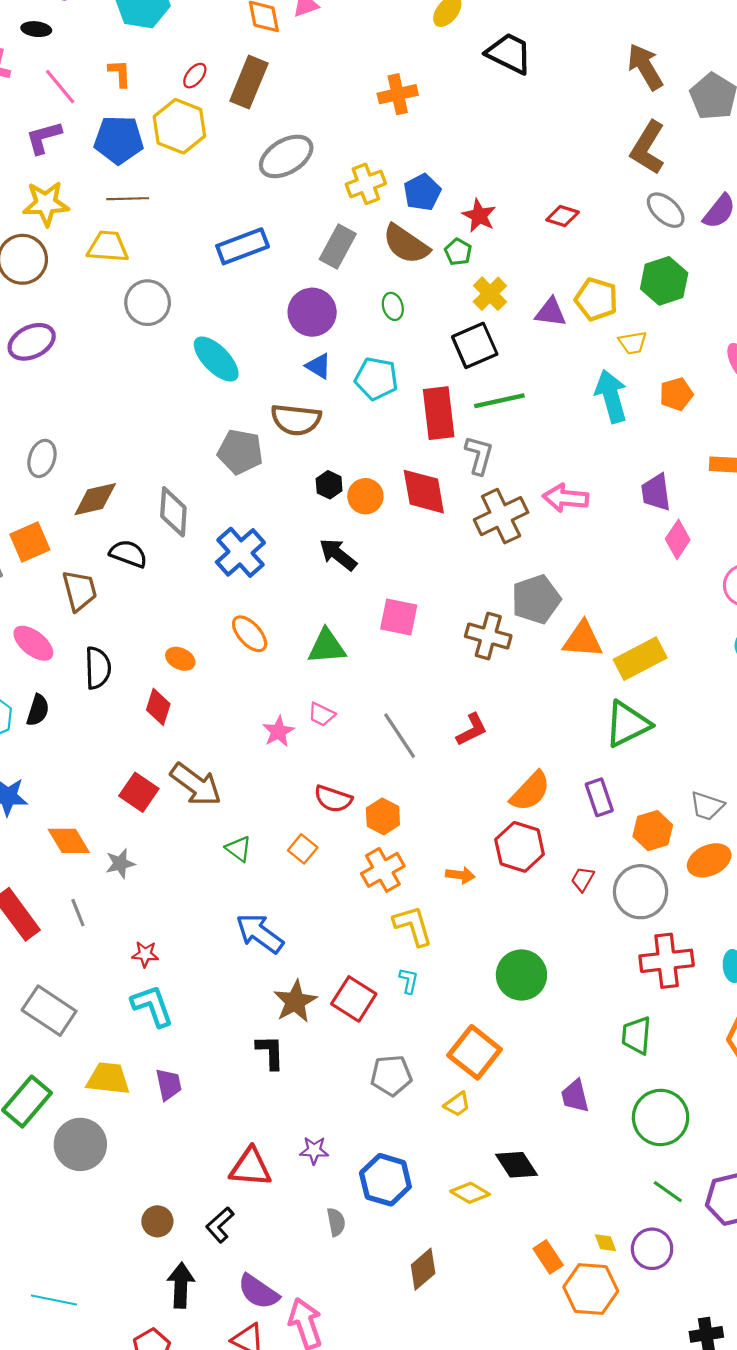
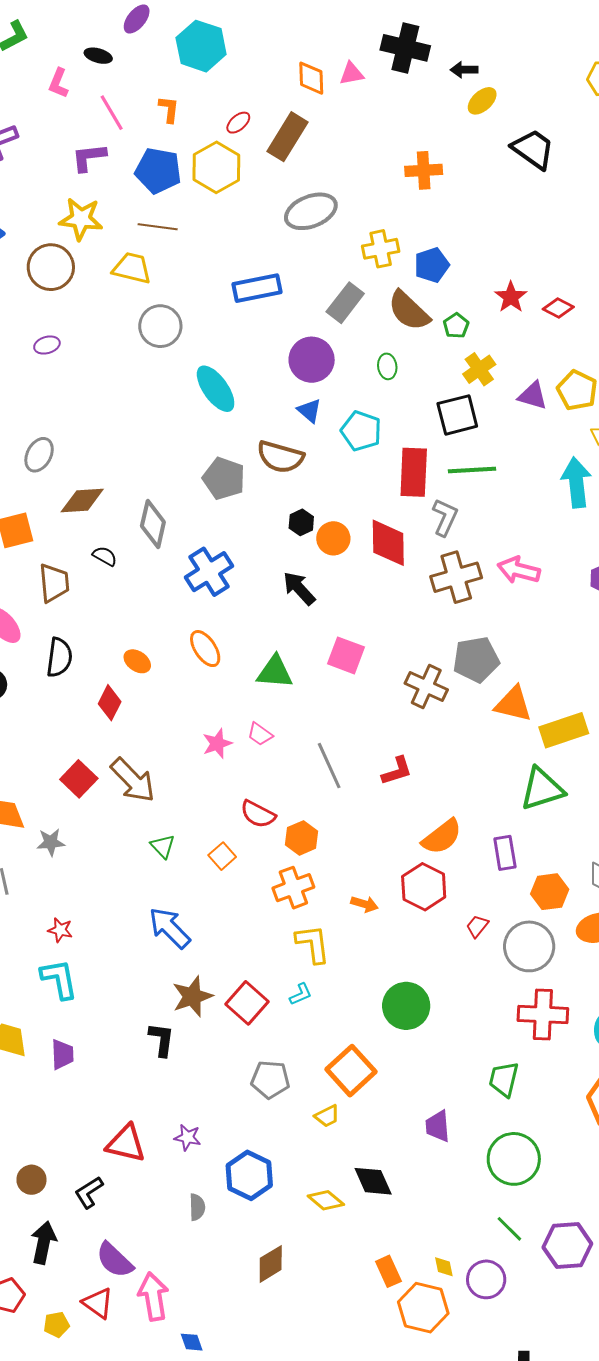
red star: (479, 216) -> (511, 297), moved
purple ellipse: (32, 342) -> (47, 345), size x0.6
black semicircle: (128, 554) -> (105, 556), size x0.7
cyan L-shape: (409, 981) -> (301, 994), turned 45

